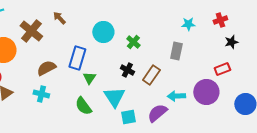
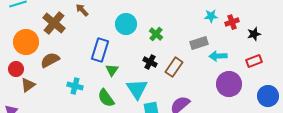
red cross: (220, 20) -> (232, 22), moved
gray rectangle: (176, 51) -> (199, 43), turned 60
brown semicircle: (46, 68) -> (50, 60), moved
red rectangle: (222, 69) -> (254, 61), moved
cyan cross: (41, 94) -> (75, 86), moved
cyan arrow: (176, 96) -> (218, 56), moved

